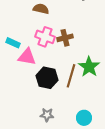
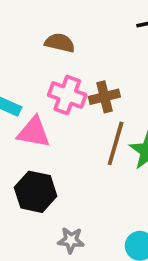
brown line: (71, 76) -> (116, 143), moved
black hexagon: (47, 78) -> (36, 192), moved

